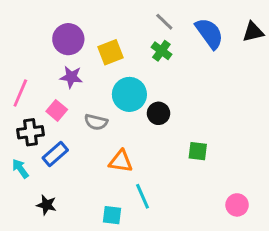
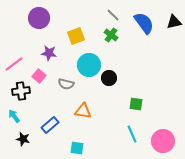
purple circle: (68, 39) -> (39, 18), moved
pink line: (20, 93) -> (14, 64), turned 30
blue rectangle: (55, 154) -> (50, 125), moved
cyan line: (142, 196) -> (132, 134), moved
black star: (47, 205) -> (23, 139), moved
pink circle: (237, 205) -> (163, 141), size x1.5

